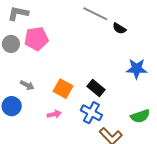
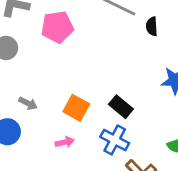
black semicircle: (119, 28) -> (152, 26), turned 56
pink pentagon: (36, 39) -> (57, 27), moved

